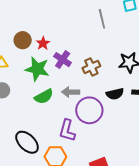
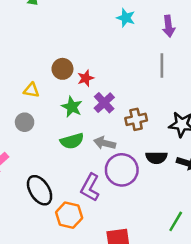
green star: (37, 69) -> (72, 107), size x0.7

